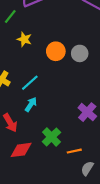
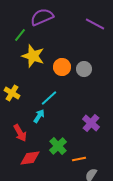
yellow star: (24, 39) -> (33, 56), size x1.6
cyan line: (30, 83) -> (49, 98), moved

